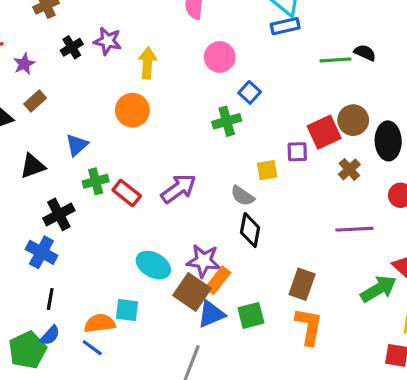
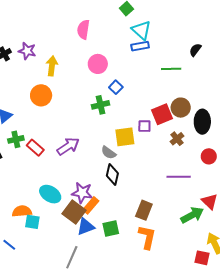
black semicircle: (365, 53) -> (195, 50), moved, turned -80
yellow square: (267, 170) -> (125, 137), size x1.5
orange semicircle: (100, 323) -> (22, 211), moved

